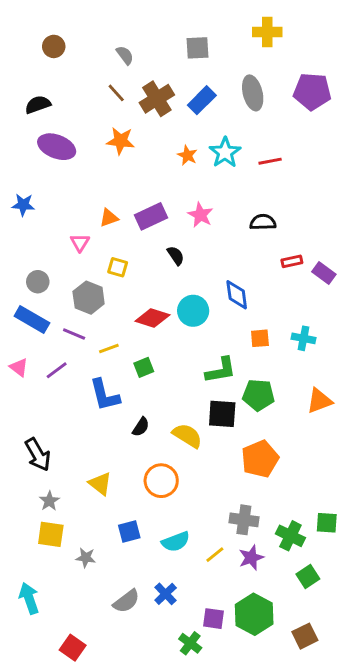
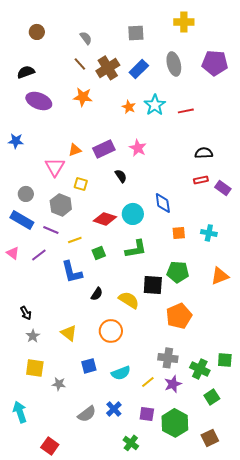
black semicircle: (263, 222) -> (204, 153), moved
pink triangle: (80, 243) -> (55, 167), size x1.5
green L-shape: (221, 370) -> (136, 249), moved
black arrow: (38, 455) -> (26, 313), size x0.6
gray star: (49, 501) -> (33, 336), moved
purple square: (213, 619) -> (147, 414), moved

